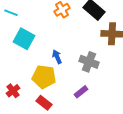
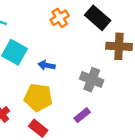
blue arrow: (57, 57) -> (47, 65), moved, turned -56

